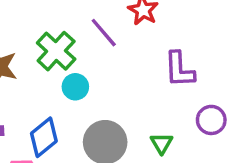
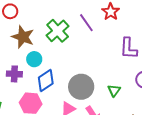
cyan circle: (75, 87) -> (34, 59), moved

